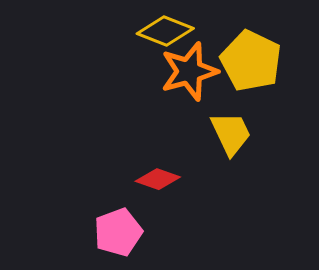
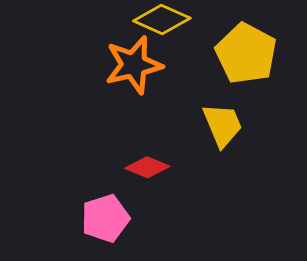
orange star: (189, 71) -> (134, 65), moved

